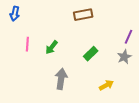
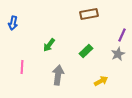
blue arrow: (15, 14) -> (13, 23), moved
brown rectangle: (83, 15) -> (89, 14), moved
pink line: (27, 44) -> (22, 67), moved

